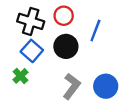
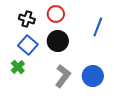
black cross: (31, 21) -> (27, 19), size x0.7
blue line: (95, 30) -> (98, 27), moved

